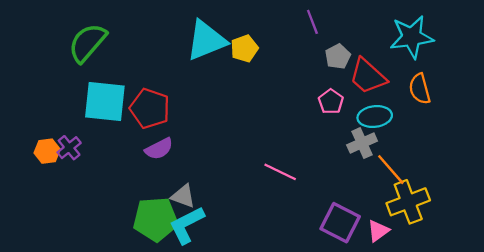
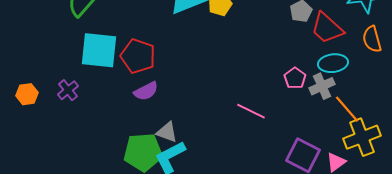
pink pentagon: (331, 102) -> (295, 78), moved
orange hexagon: (47, 151) -> (27, 94), moved

